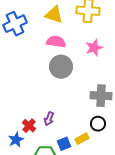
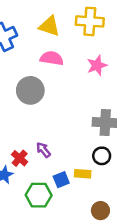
gray circle: (61, 67) -> (30, 90), moved
purple arrow: (49, 119) -> (43, 150), turned 120
yellow rectangle: (82, 139) -> (83, 174), turned 32

